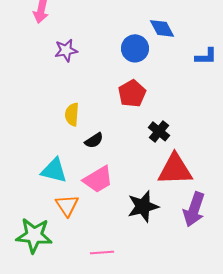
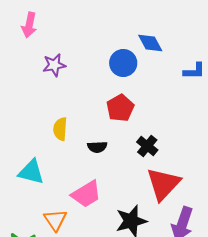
black semicircle: (94, 140) -> (97, 147), moved, turned 30
red triangle: (175, 169) -> (163, 184), turned -45
cyan triangle: (54, 170) -> (31, 172), moved

